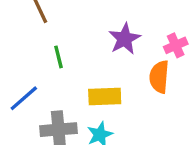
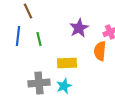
blue line: (24, 98) -> (18, 36), moved, turned -42

